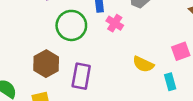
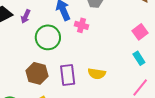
yellow semicircle: (143, 64) -> (97, 74), moved

